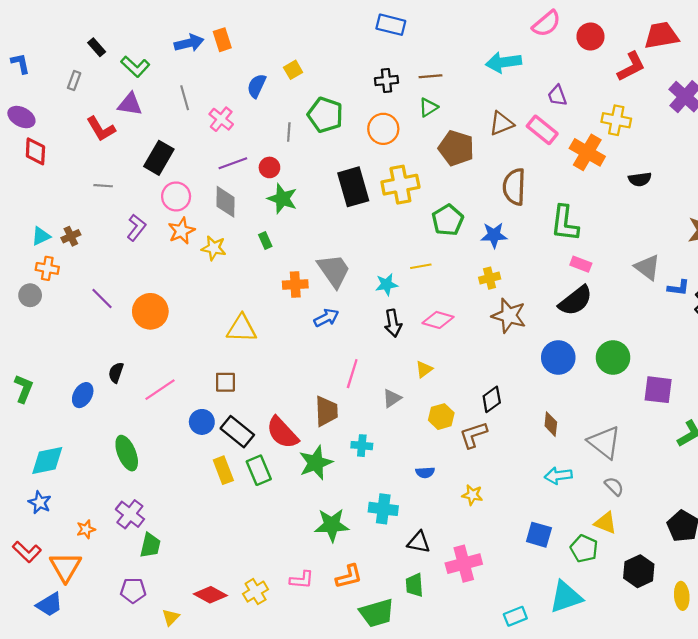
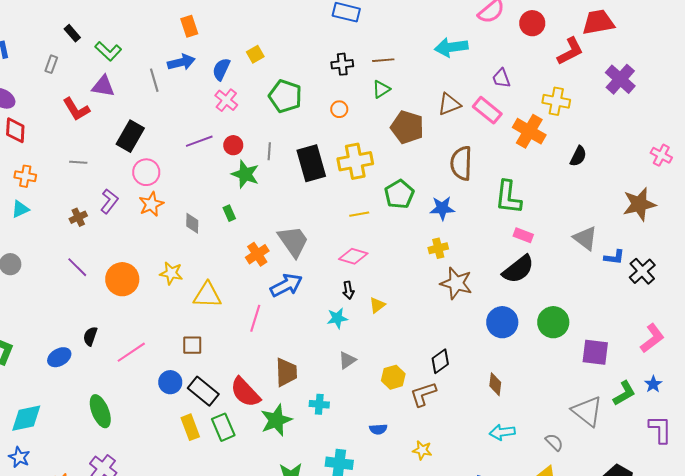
blue arrow: (189, 43) -> (181, 62), moved
pink cross: (221, 119) -> (226, 100), moved
orange circle: (383, 129) -> (339, 109), size x0.6
gray line: (289, 132) -> (269, 151), moved
black semicircle: (640, 179) -> (578, 156), turned -55
gray diamond: (225, 202) -> (192, 223), moved, size x0.7
brown cross: (71, 236) -> (78, 217), moved
yellow star: (214, 248) -> (171, 273), moved
yellow line: (421, 266) -> (359, 214), moved
orange cross: (47, 268) -> (25, 176), moved
orange cross: (295, 285) -> (257, 254), turned -30
cyan star: (387, 285) -> (337, 318), moved
blue arrow: (326, 318) -> (286, 285), size x1.4
pink diamond: (438, 320) -> (353, 256), moved
black arrow: (393, 323) -> (348, 290), size x0.7
yellow triangle: (424, 369) -> (377, 305), moved
pink line: (352, 374) -> (255, 318), moved
blue ellipse: (83, 395) -> (59, 357), turned 30
gray triangle: (604, 442) -> (587, 411), moved

